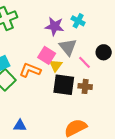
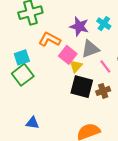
gray triangle: (68, 47) -> (90, 49), turned 42
orange L-shape: (30, 70) -> (50, 39), moved
brown cross: (85, 86) -> (103, 91), turned -32

